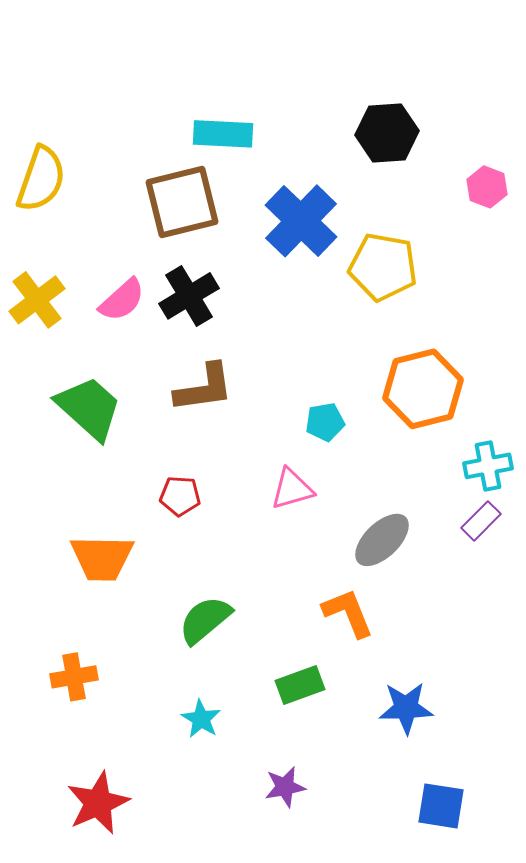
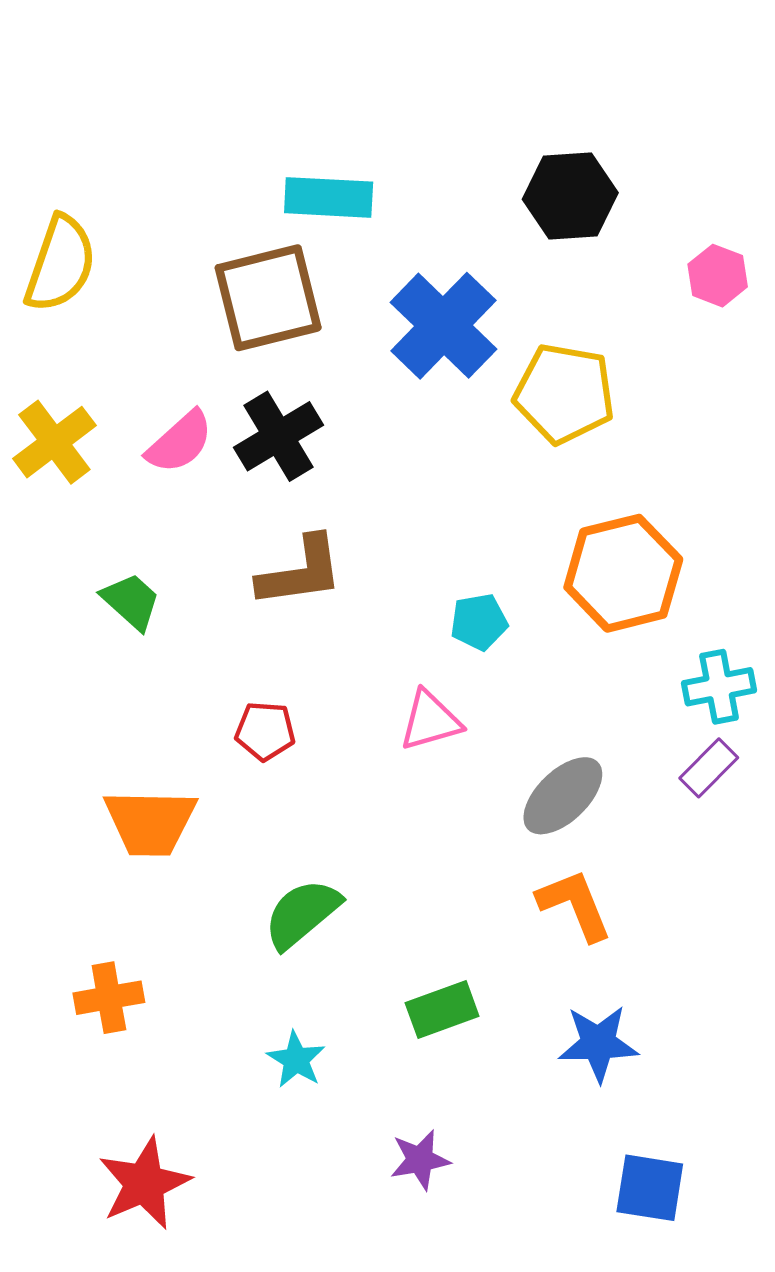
green trapezoid: (89, 408) -> (131, 601), size x0.6
orange L-shape: (348, 613) -> (575, 905), moved

